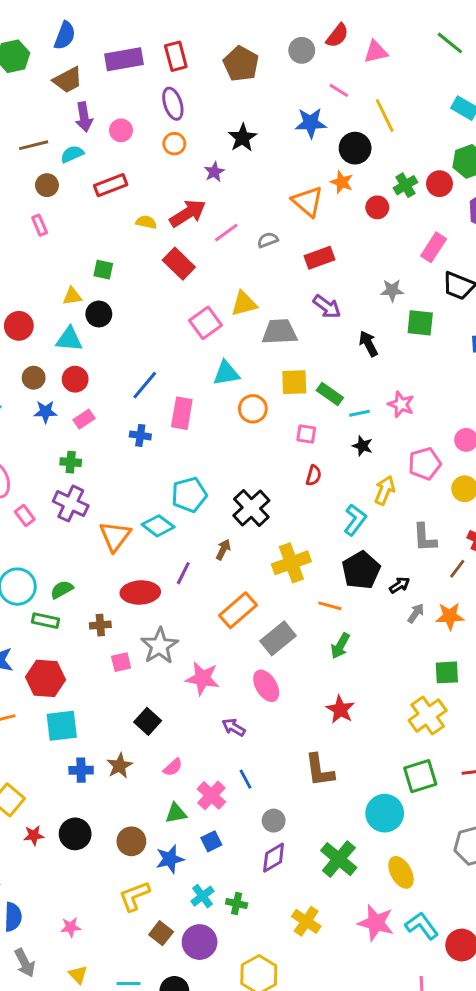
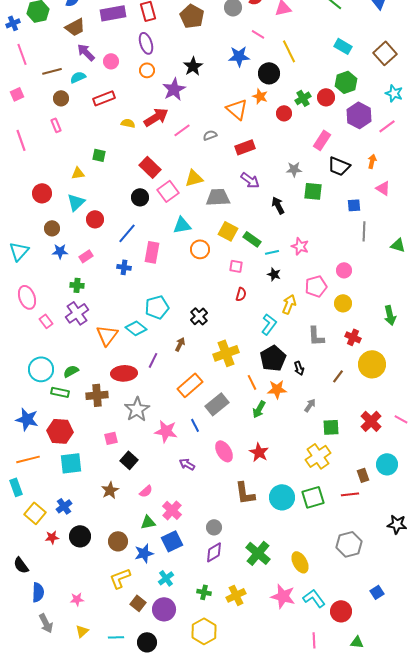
purple arrow: (84, 117) -> (86, 52), turned 144
purple star: (214, 172) -> (174, 89), size x1.6
red rectangle: (179, 264) -> (150, 167), moved
black circle: (99, 314) -> (140, 197), moved
cyan triangle: (69, 339) -> (76, 202), turned -48
red circle: (75, 379) -> (95, 219), moved
yellow square: (294, 382) -> (228, 231), turned 30
purple cross: (71, 504) -> (77, 313), turned 30
black cross: (251, 508) -> (199, 316), size x0.7
brown line: (457, 569) -> (338, 376), moved
black arrow: (399, 585) -> (299, 368), turned 104
orange line: (330, 606) -> (252, 382), turned 49
gray arrow: (416, 613) -> (310, 405), moved
orange star: (450, 616) -> (277, 389), moved
brown cross: (100, 625) -> (97, 395), size x1.5
pink square: (121, 662) -> (111, 438), moved
pink ellipse: (266, 686) -> (224, 451), moved
blue cross: (81, 770) -> (64, 506), moved, turned -35
blue line: (245, 779) -> (195, 425), moved
cyan circle: (385, 813) -> (282, 497), moved
blue square: (211, 841) -> (172, 541), size x1.5
green cross: (237, 904) -> (204, 592), moved
yellow cross: (306, 921) -> (236, 595), turned 30
yellow triangle: (78, 975) -> (82, 631), turned 32

